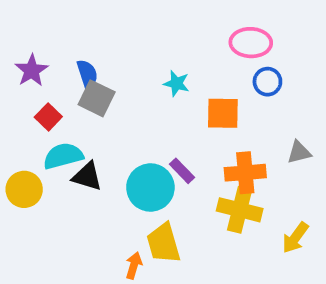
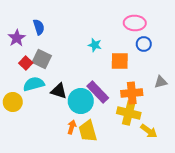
blue semicircle: (87, 74) -> (39, 27), moved
gray square: (97, 98) -> (42, 59), moved
purple rectangle: (182, 171) -> (98, 92), size x1.6
black triangle: (87, 176) -> (59, 91), moved
yellow arrow: (295, 238) -> (149, 131), moved, turned -90
orange arrow: (134, 266) -> (72, 127), moved

